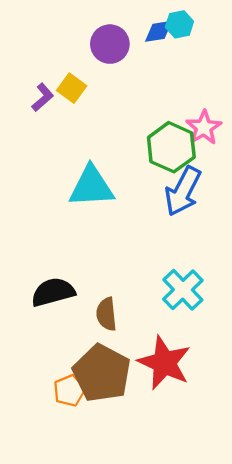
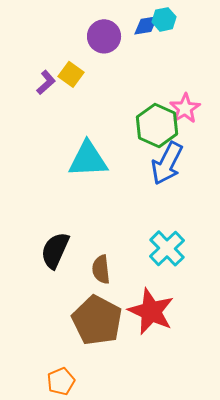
black semicircle: (53, 292) -> (55, 250), turned -51
orange pentagon: (69, 391) -> (61, 381), moved

